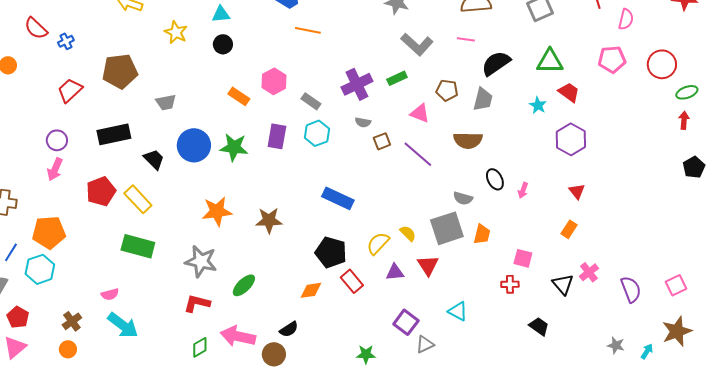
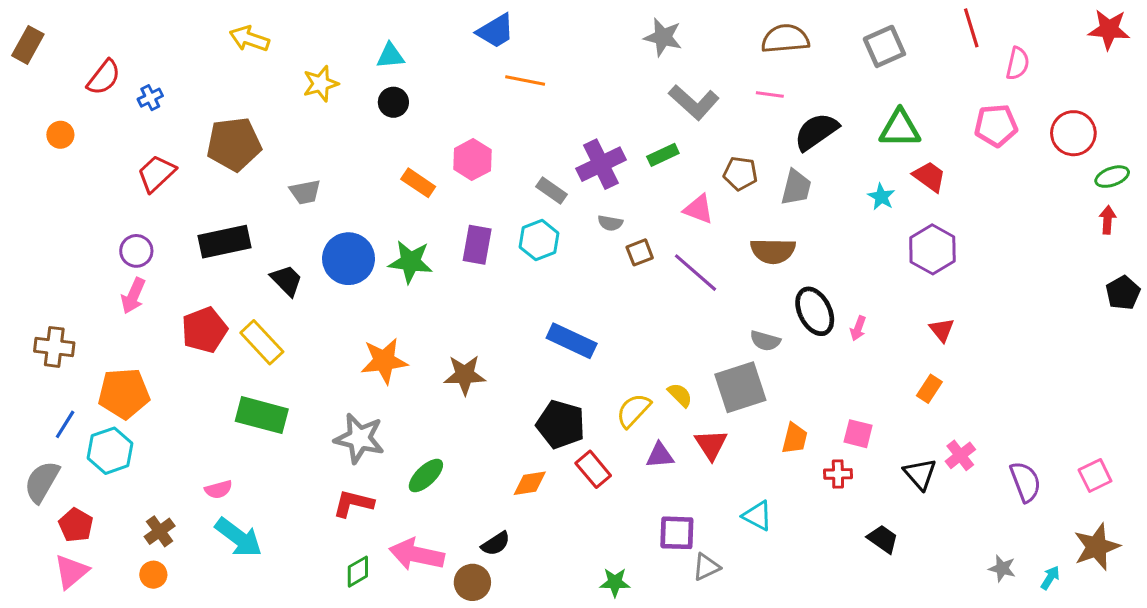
red semicircle: (36, 28) -> (104, 77), turned -95
yellow star: (176, 32) -> (321, 84), turned 30
gray rectangle: (311, 101) -> (551, 191), moved
black ellipse: (495, 179) -> (815, 311), size x1.4
orange trapezoid: (482, 234) -> (795, 438), moved
purple square: (406, 322) -> (677, 533), turned -35

